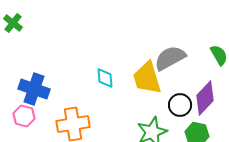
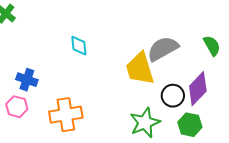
cyan diamond: (105, 78) -> (79, 46), moved
blue cross: (34, 89) -> (27, 80), size x0.7

